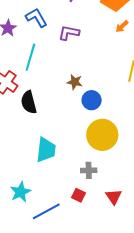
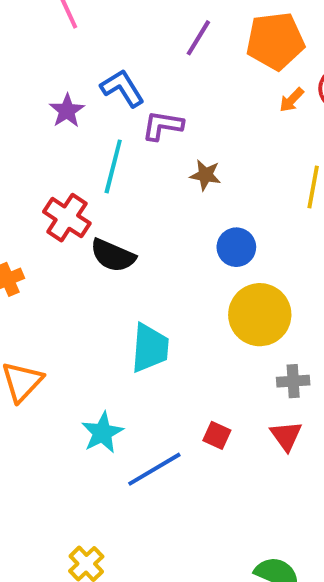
purple L-shape: (69, 33) -> (163, 126), moved
brown star: (75, 82) -> (205, 175), moved
black semicircle: (29, 102) -> (113, 256), turned -50
gray cross: (89, 170) -> (293, 381), moved

